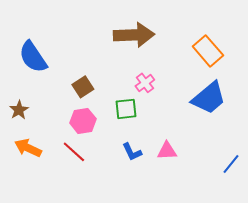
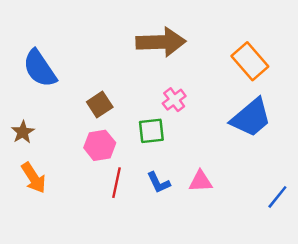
orange arrow: (28, 148) -> (34, 178), turned -148
red line: (74, 152) -> (117, 183), moved, turned 60

